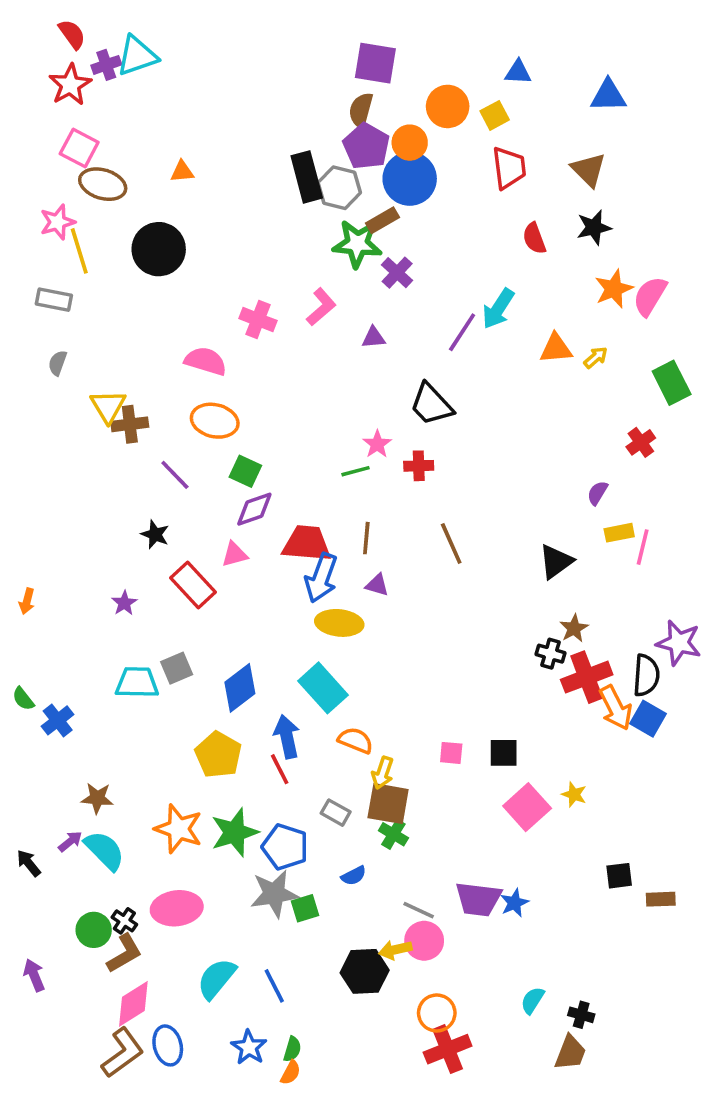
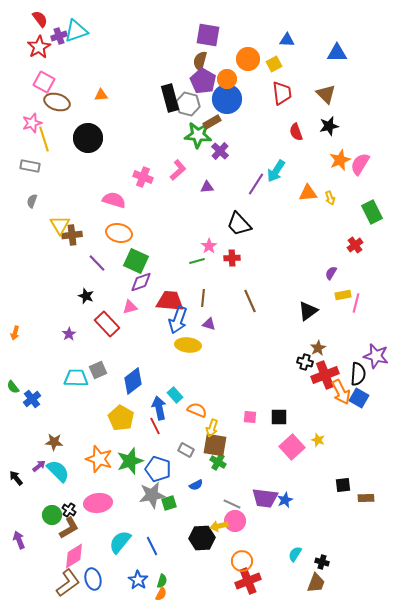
yellow arrow: (596, 357) -> (330, 198), turned 112
green square: (245, 471) -> (136, 261), size x1.4
cyan rectangle: (323, 688) -> (175, 395), moved, size x0.6

